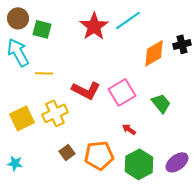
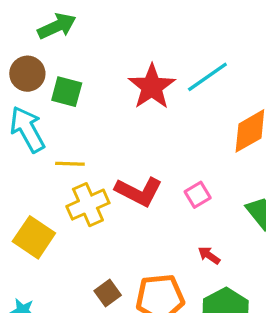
pink square: (122, 92) -> (198, 195), size x0.6
yellow cross: (55, 113) -> (88, 205), moved
yellow square: (22, 118) -> (34, 237), turned -30

